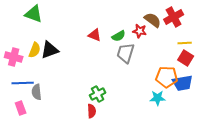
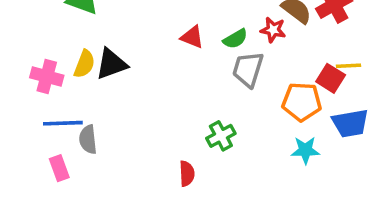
yellow line: (185, 43) -> (348, 66), moved
red square: (186, 58) -> (331, 78), moved
orange pentagon: (167, 77) -> (302, 102), moved
green cross: (98, 94) -> (221, 136), moved

